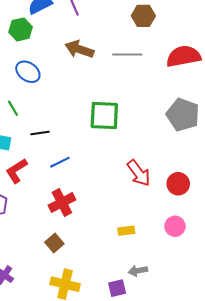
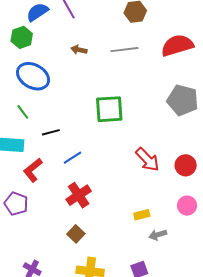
brown arrow: (79, 49) -> (79, 50), size x0.6
blue ellipse: (28, 72) -> (33, 76), size x1.4
gray arrow: (138, 271) -> (158, 235), moved

